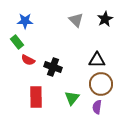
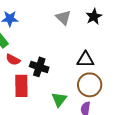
red rectangle: (36, 97) -> (21, 86), moved

